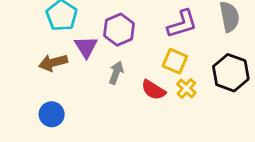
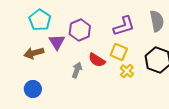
gray arrow: (116, 73) -> (77, 70), moved
red semicircle: (153, 90) -> (97, 60), moved

